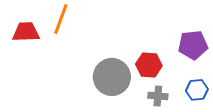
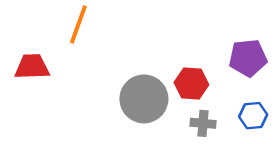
red trapezoid: (26, 32) -> (32, 67), moved

